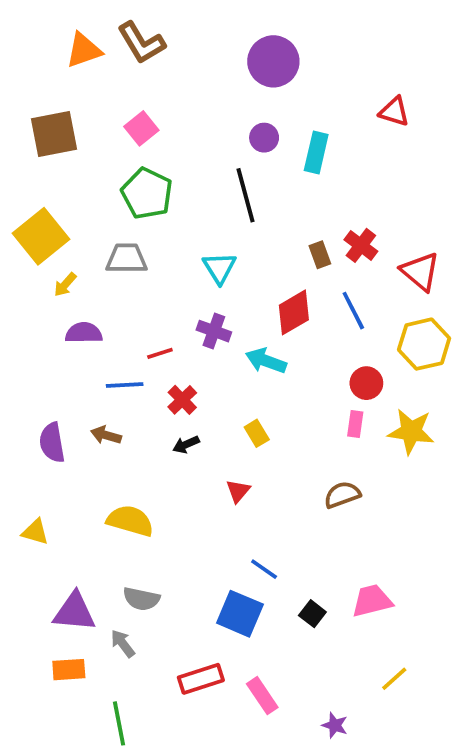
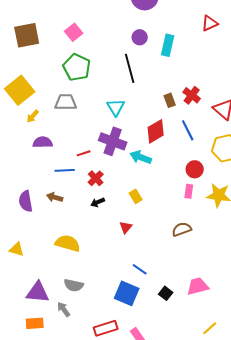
red triangle: (394, 112) -> (210, 23), turned -42
purple cross: (214, 331) -> (113, 141), size x1.5

